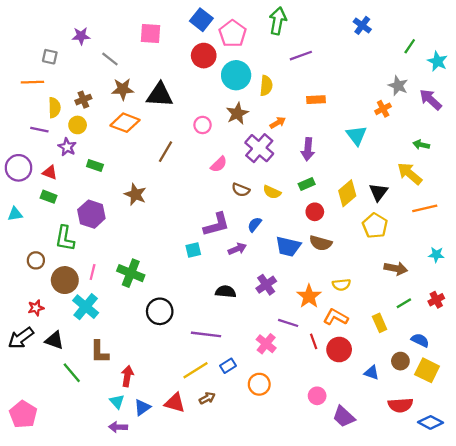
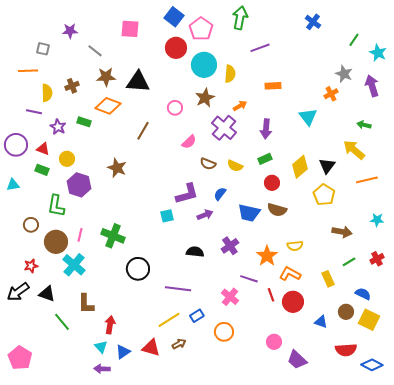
purple arrow: (431, 100) -> (372, 86), turned 30
yellow circle: (78, 125) -> (67, 159), moved
green rectangle: (95, 165) -> (84, 122), moved

